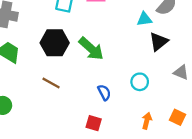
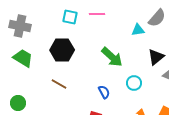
black triangle: (159, 42) -> (156, 57), moved
green arrow: (91, 49) -> (112, 57), moved

